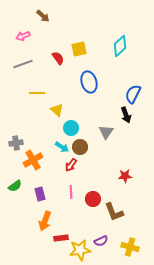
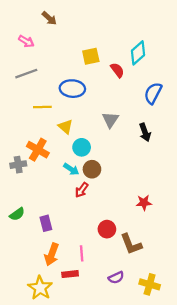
pink arrow: (23, 36) -> (26, 41), turned -128
red semicircle: (58, 58) -> (117, 70), moved
blue ellipse: (89, 82) -> (72, 89), moved, turned -70
blue semicircle: (133, 94) -> (153, 93), moved
gray triangle: (106, 132) -> (110, 120), moved
orange cross: (33, 160) -> (38, 150), moved, turned -30
pink line: (71, 192) -> (82, 253), moved
yellow star: (80, 250) -> (40, 288), moved, turned -30

